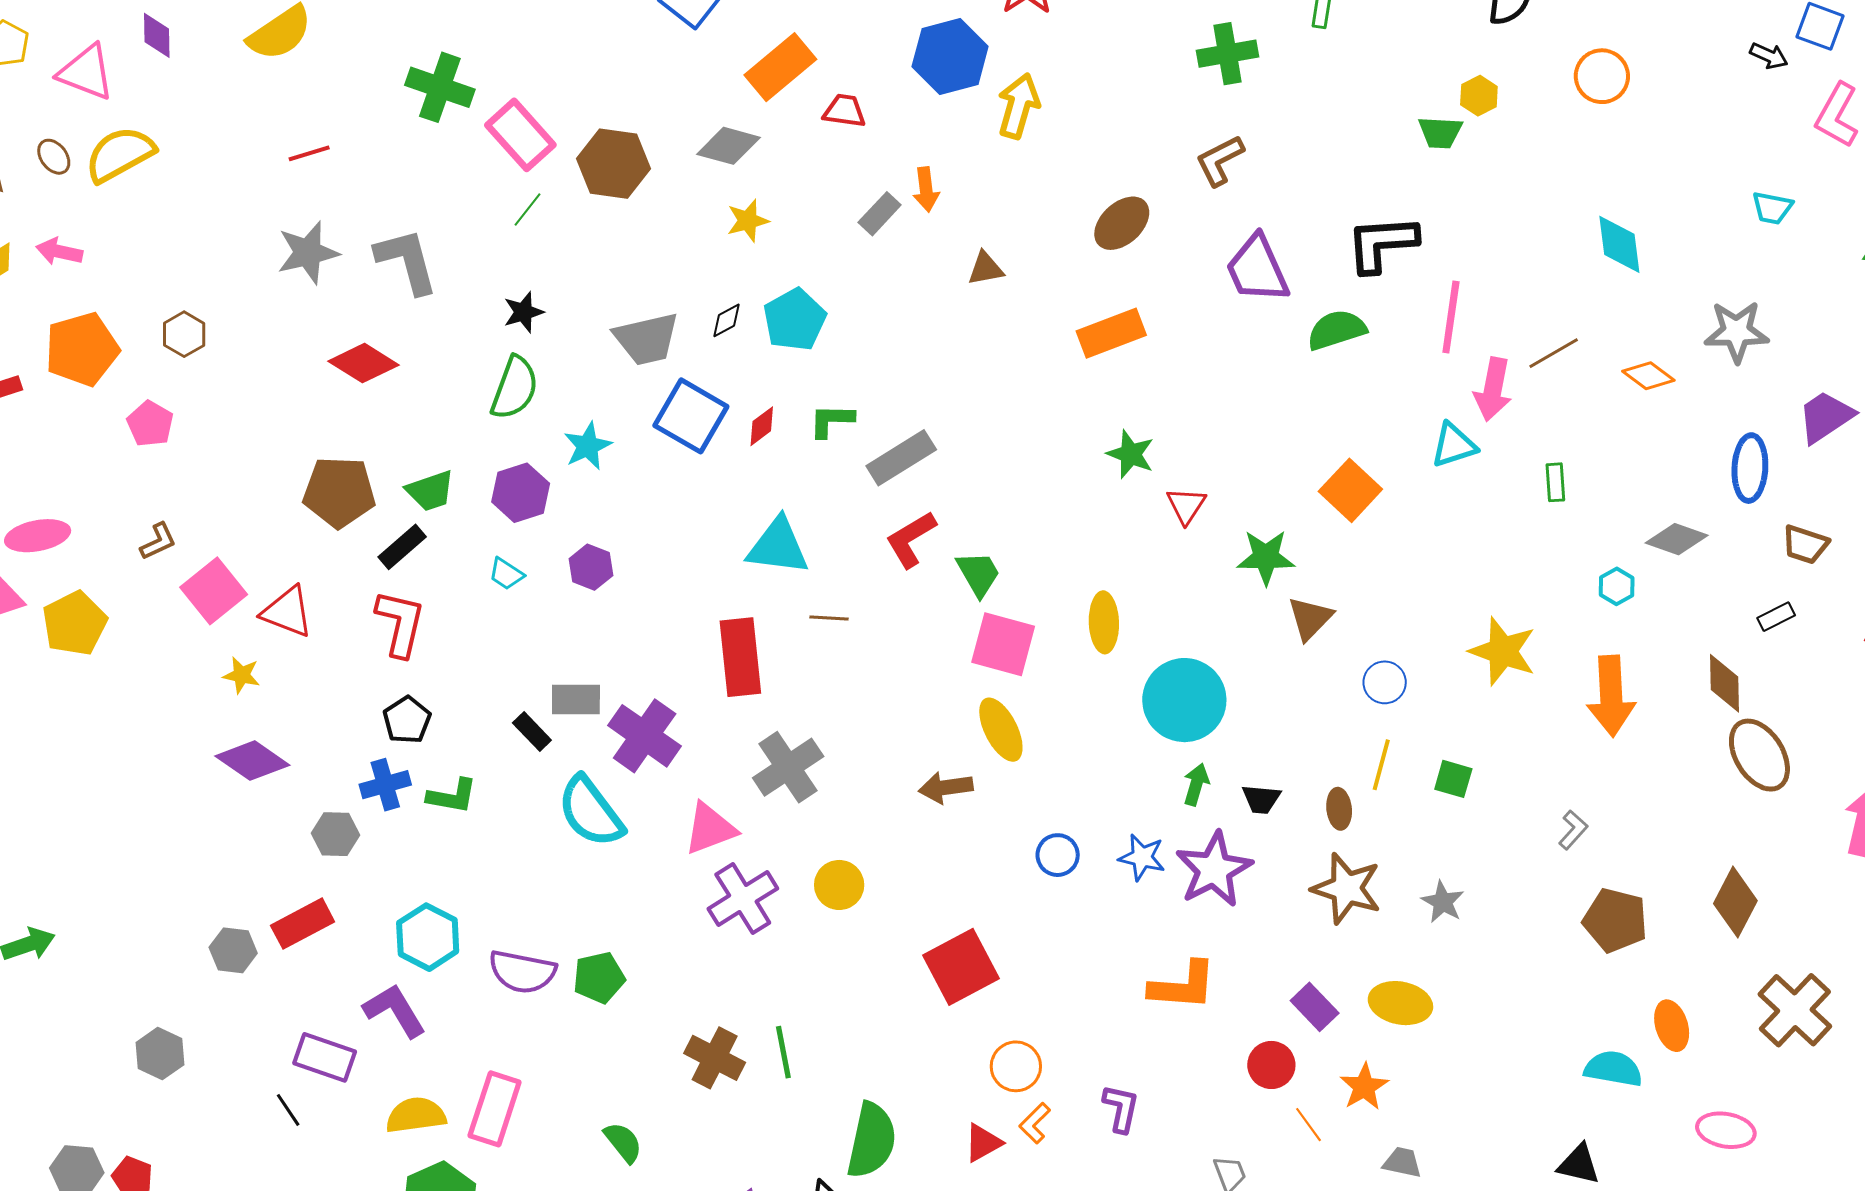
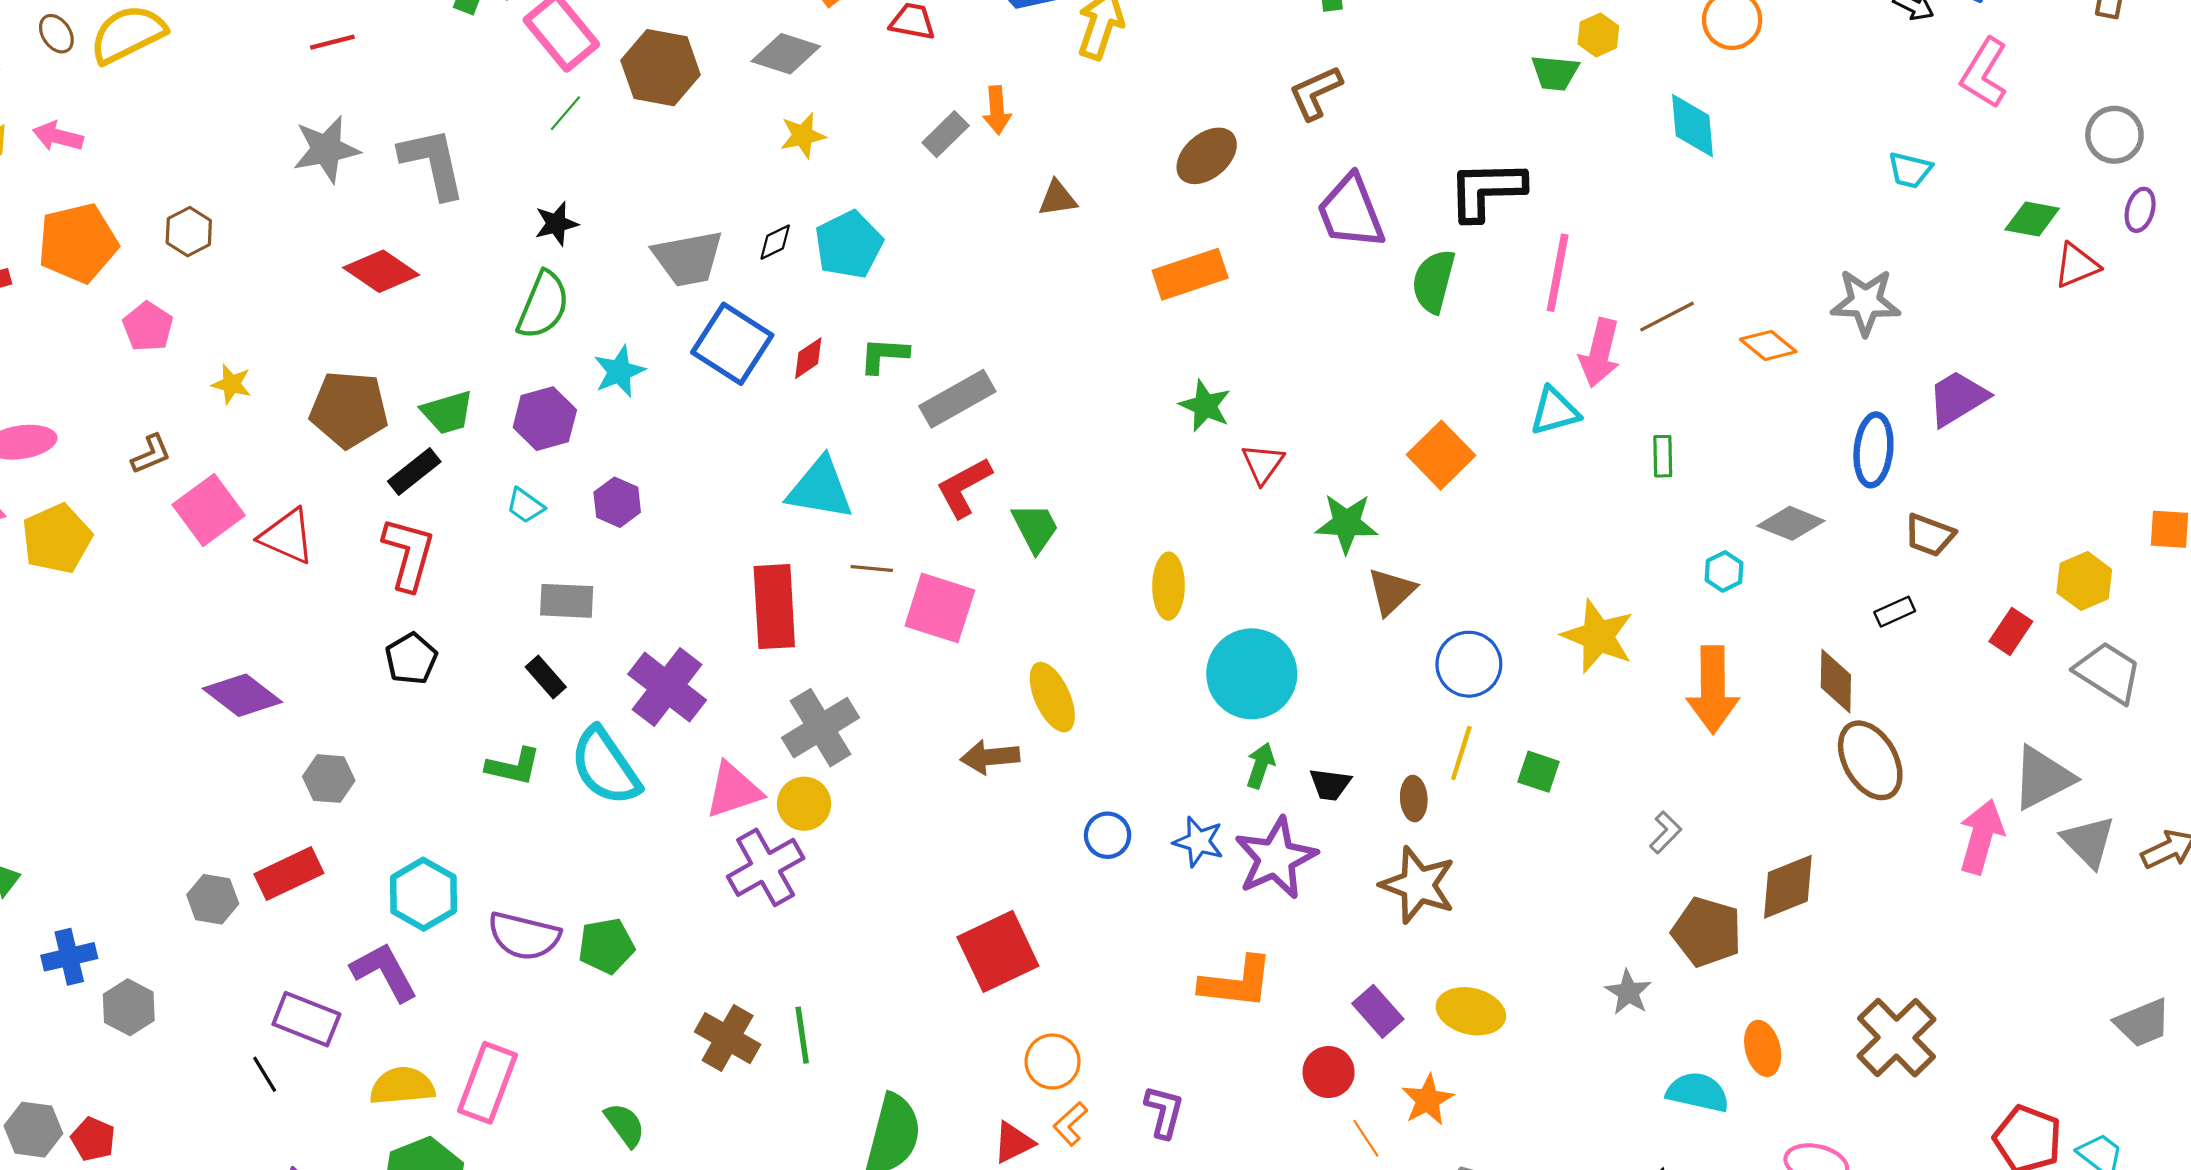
cyan diamond: (1619, 244) -> (1693, 126), moved
green semicircle: (1337, 330) -> (1434, 281), turned -60
pink square: (1003, 644) -> (940, 608), moved
yellow star: (241, 675) -> (231, 384), moved
blue circle: (1385, 682) -> (1469, 664), size x1.4
gray rectangle: (576, 699) -> (567, 601), moved
blue cross: (385, 785) -> (69, 957), moved
green L-shape: (452, 796) -> (513, 766), moved
yellow circle: (839, 885) -> (804, 804), moved
gray star: (1443, 902) -> (1628, 992), moved
brown diamond: (1735, 902) -> (1788, 887), moved, turned 38

